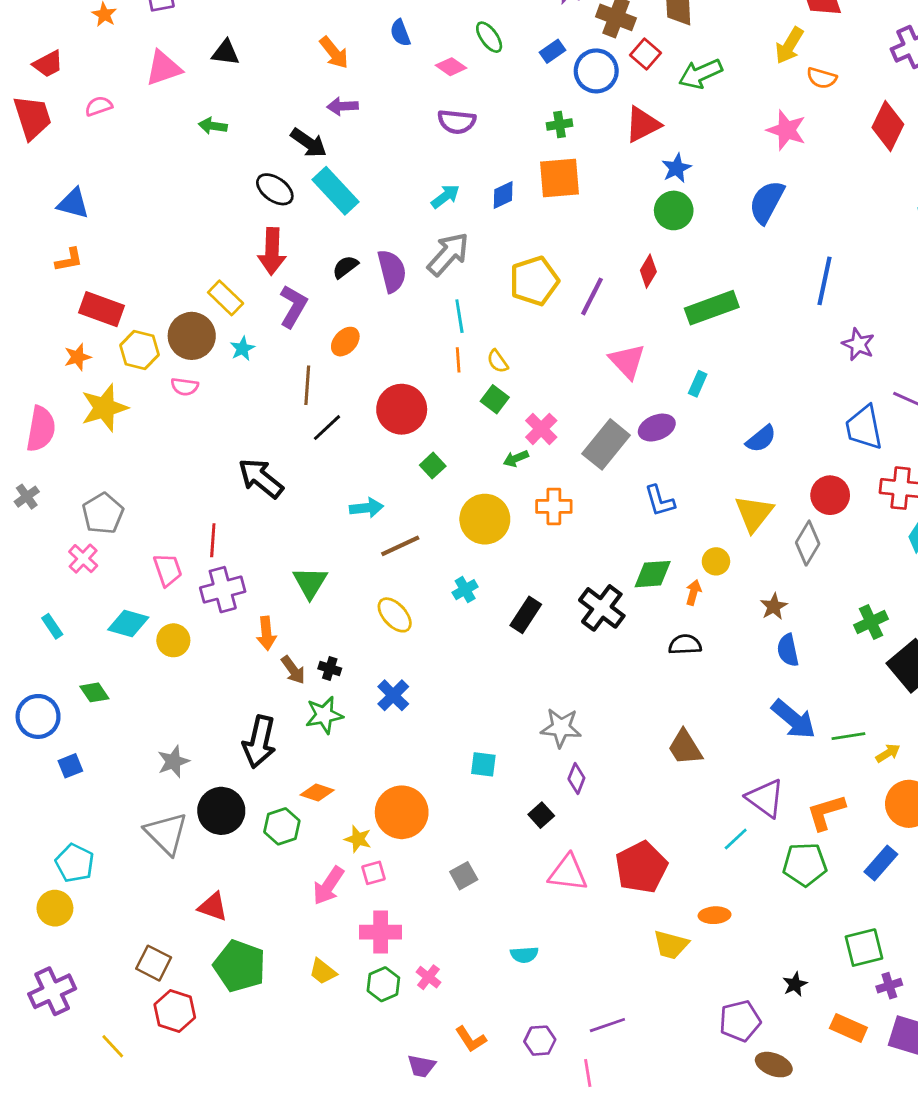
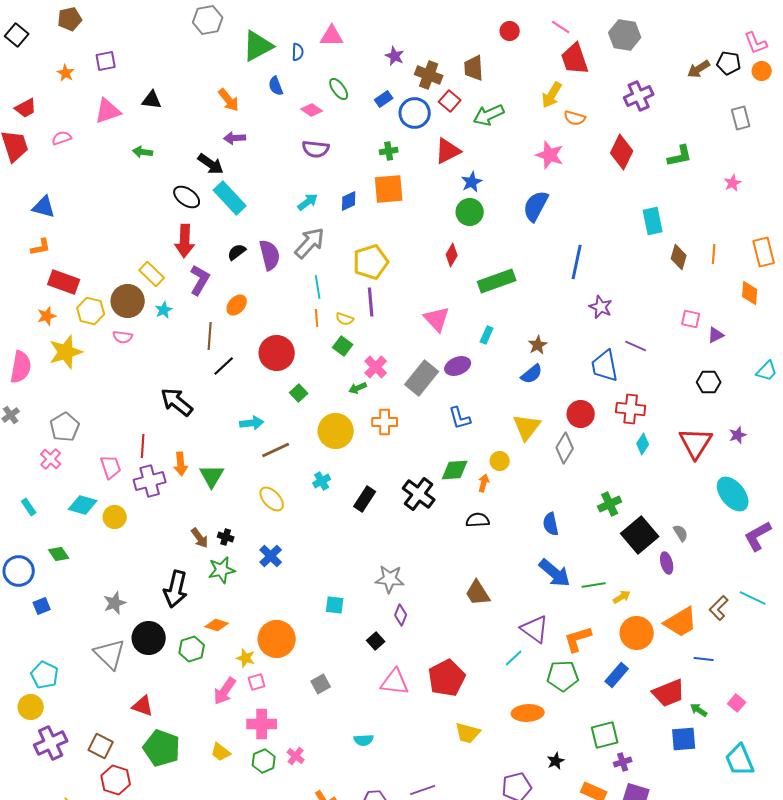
purple line: (592, 296) -> (371, 302), moved, turned -32
yellow semicircle: (498, 361) -> (345, 319), turned -36
brown star: (774, 607) -> (538, 345), moved
orange arrow: (266, 633) -> (181, 464), moved
orange ellipse: (715, 915) -> (528, 713), moved, size x1.4
purple cross: (52, 991) -> (51, 743), moved

